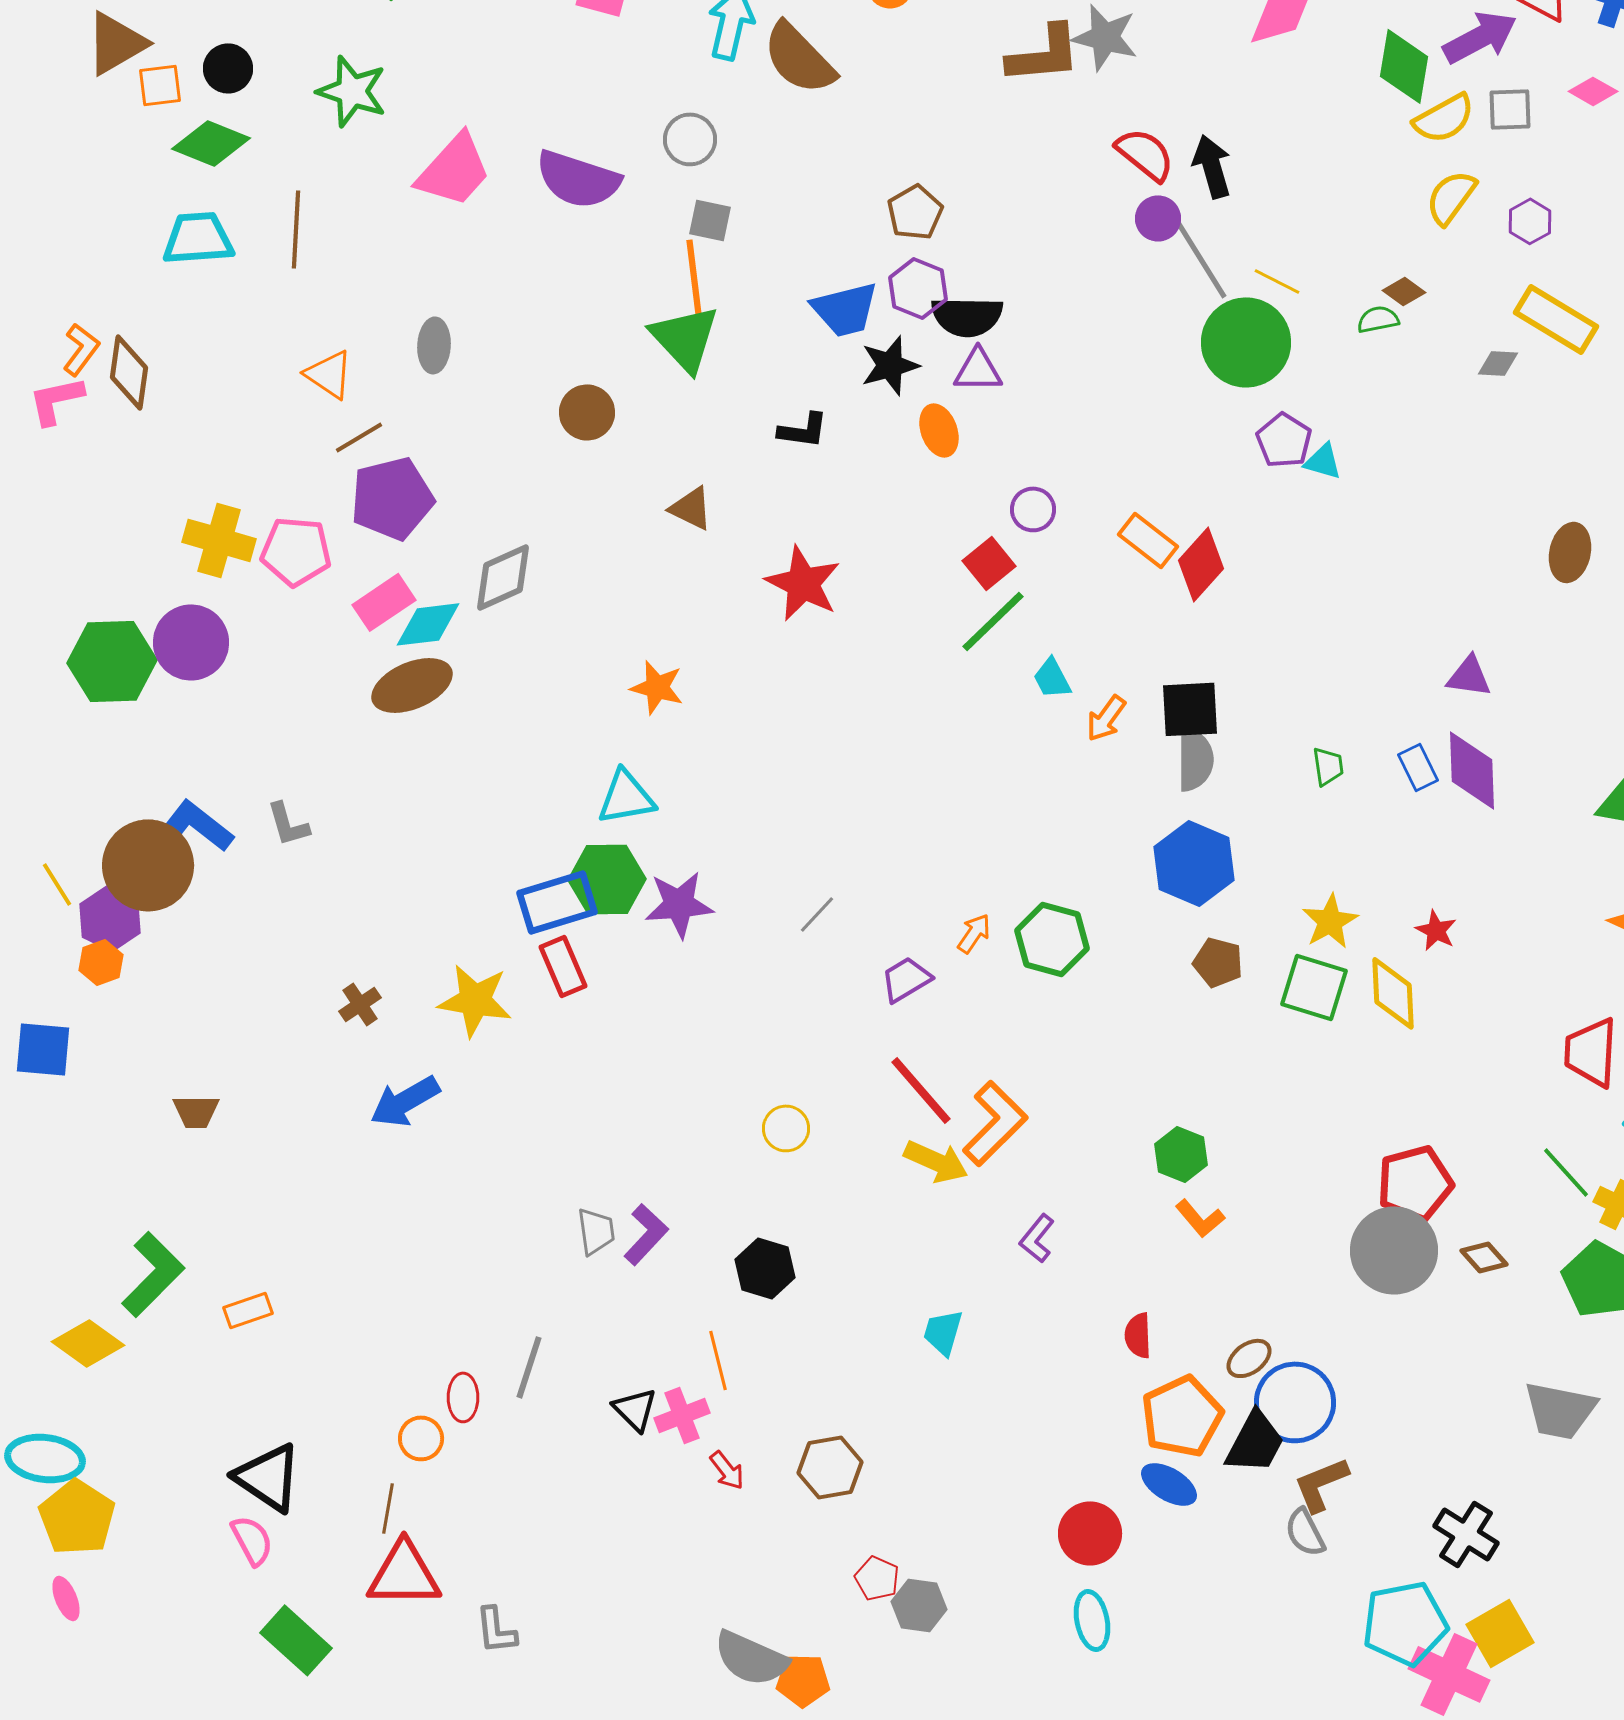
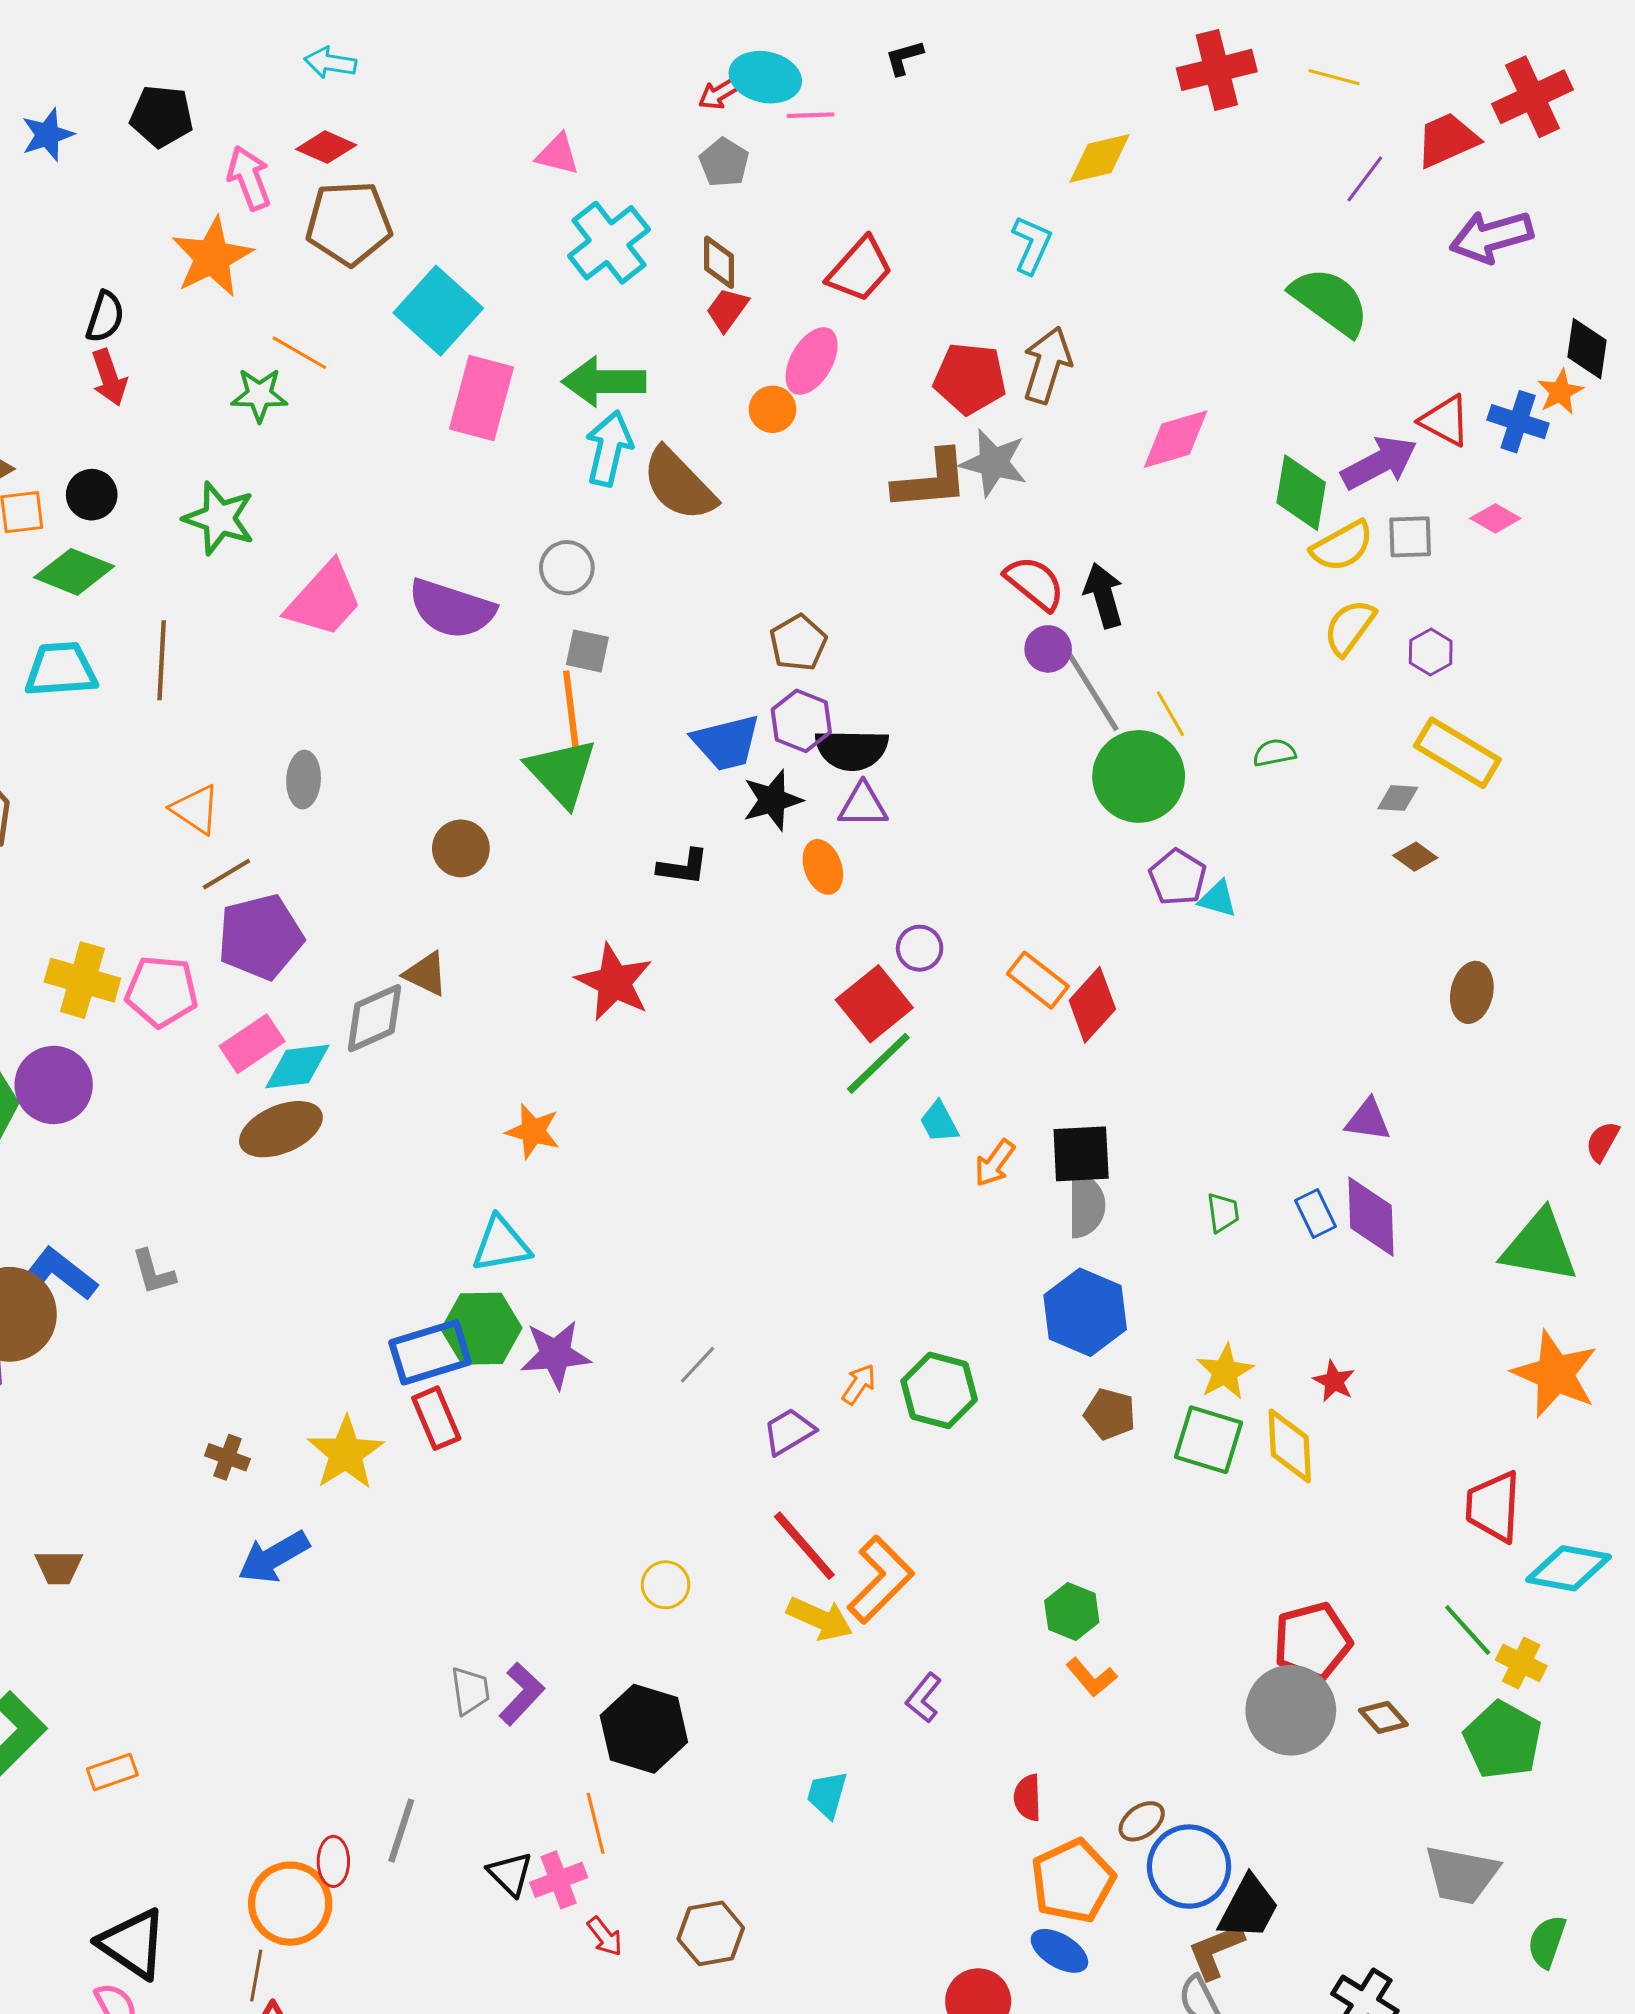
yellow line: (1277, 281) -> (1170, 714), turned 33
brown diamond: (1404, 291) -> (1415, 857), moved
brown triangle: (691, 508) -> (426, 974), moved
red square: (989, 563) -> (874, 1004), size x1.4
red star: (803, 583) -> (614, 982), moved
yellow star: (475, 1000) -> (346, 1453), turned 30
brown cross: (360, 1004) -> (227, 1457), turned -36
black hexagon: (765, 1268) -> (644, 1729), size x1.4
orange circle: (421, 1438) -> (290, 1904), size x1.8
black trapezoid: (1255, 1442) -> (1249, 1908), moved

